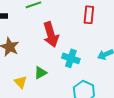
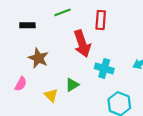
red rectangle: (89, 15) -> (101, 20), moved

